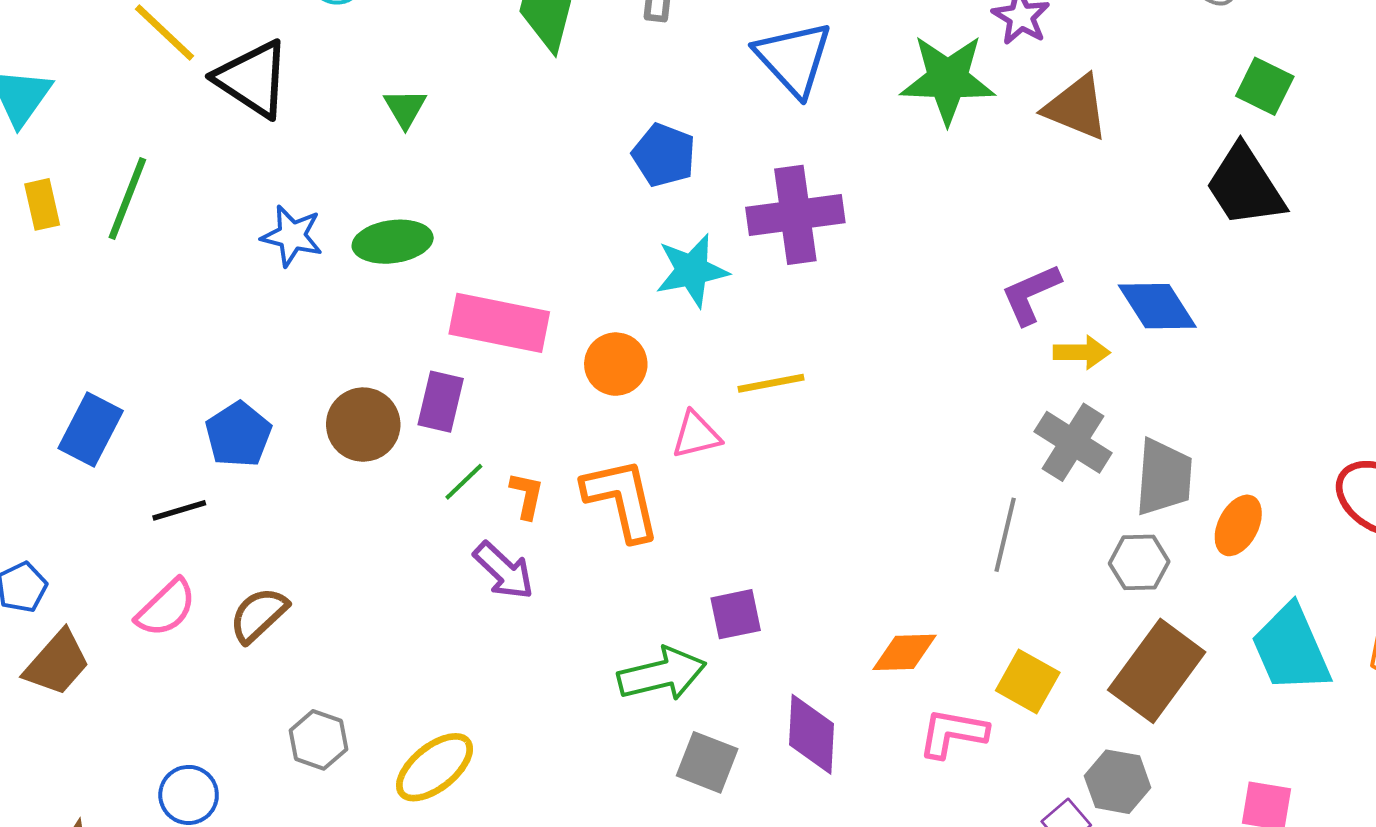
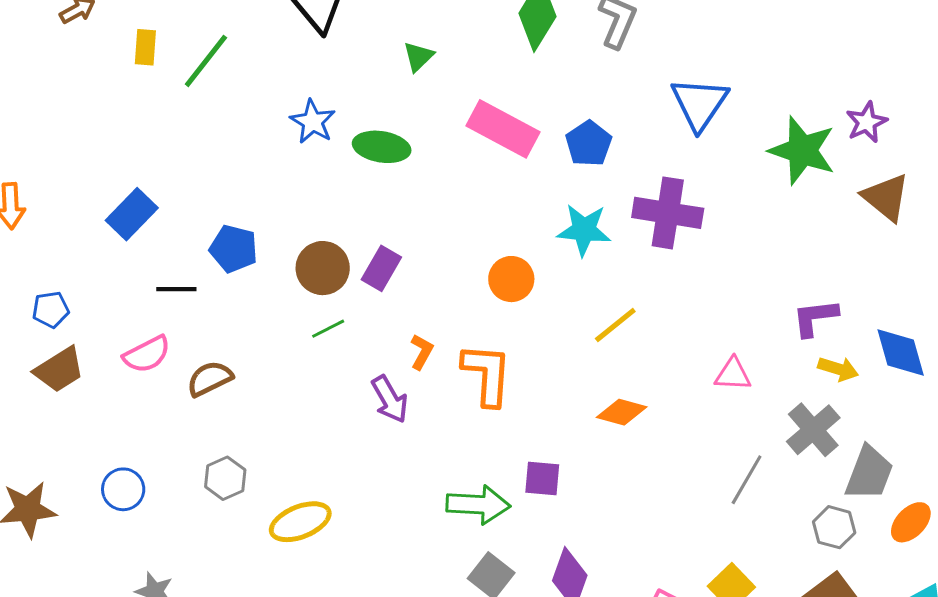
pink rectangle: (499, 323) -> (503, 129), moved
yellow line: (771, 383) -> (615, 325), turned -45
blue pentagon: (238, 435) -> (234, 249), turned 30
pink triangle: (696, 435) -> (733, 374), moved
green line: (464, 482) -> (328, 329), moved
orange diamond: (904, 652) -> (622, 412), moved

